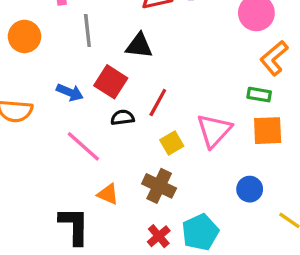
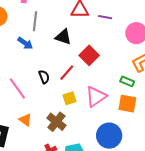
red square: (111, 82) -> (89, 55), moved
blue arrow: (70, 92) -> (25, 43), moved
black semicircle: (122, 118) -> (44, 77), turned 64
blue circle: (250, 189) -> (109, 136), size x1.6

